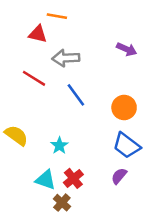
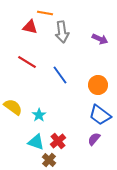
gray arrow: (66, 58) -> (62, 32), moved, turned -95
cyan star: (59, 146) -> (39, 115), moved

